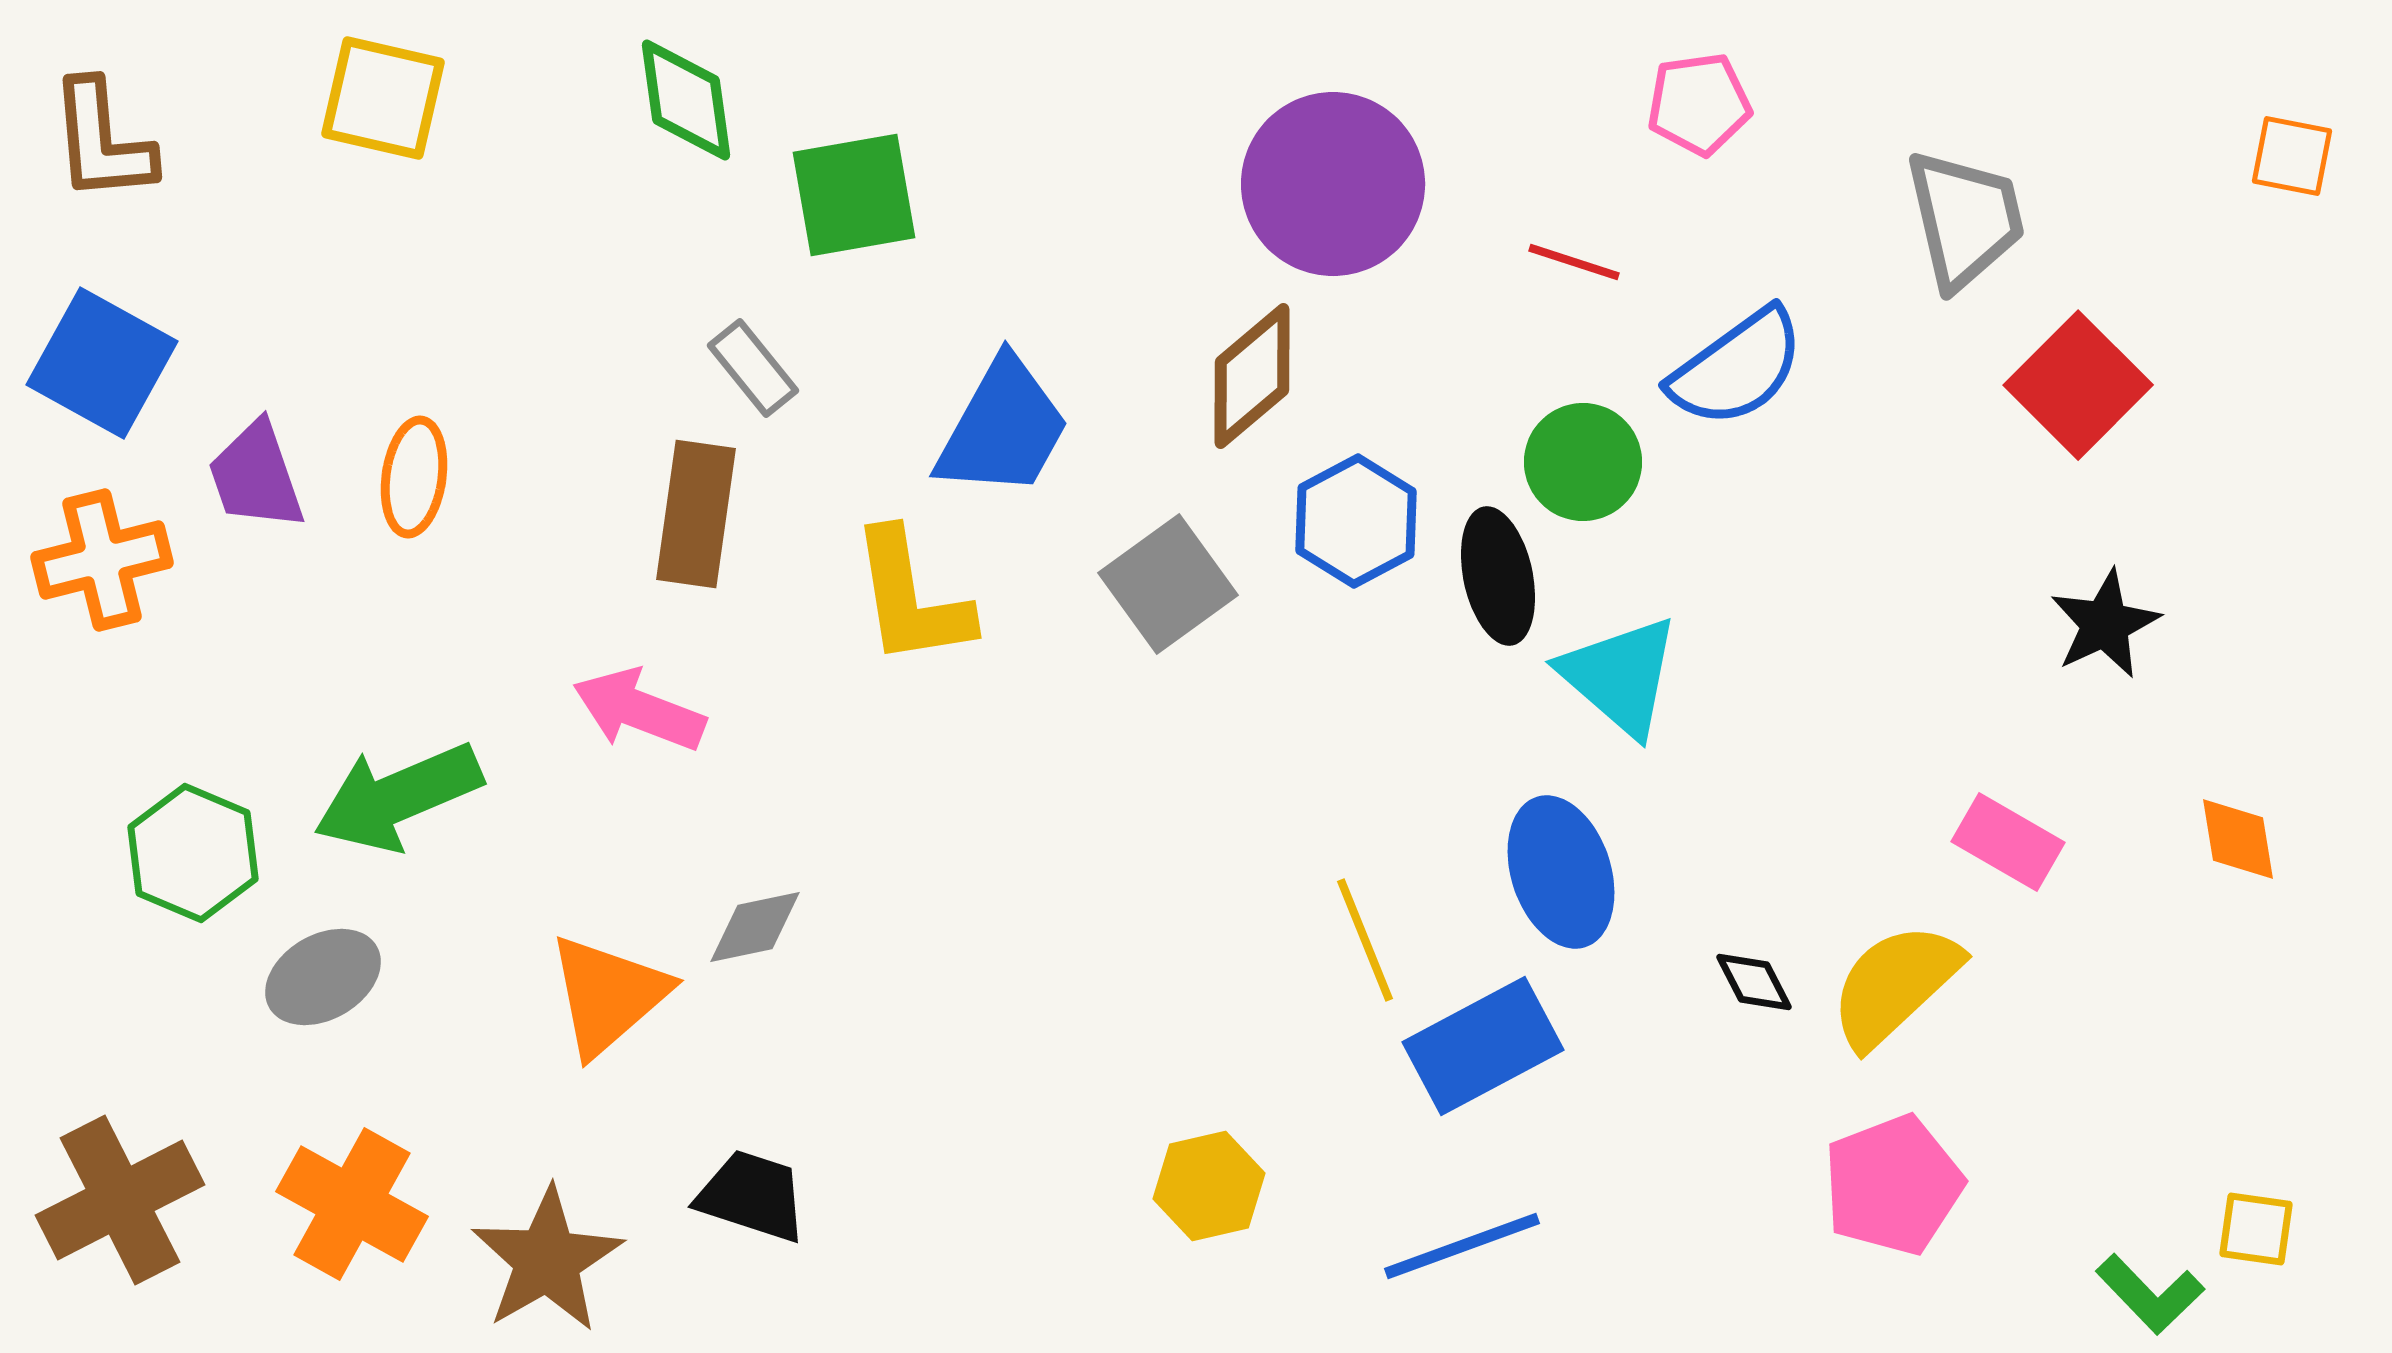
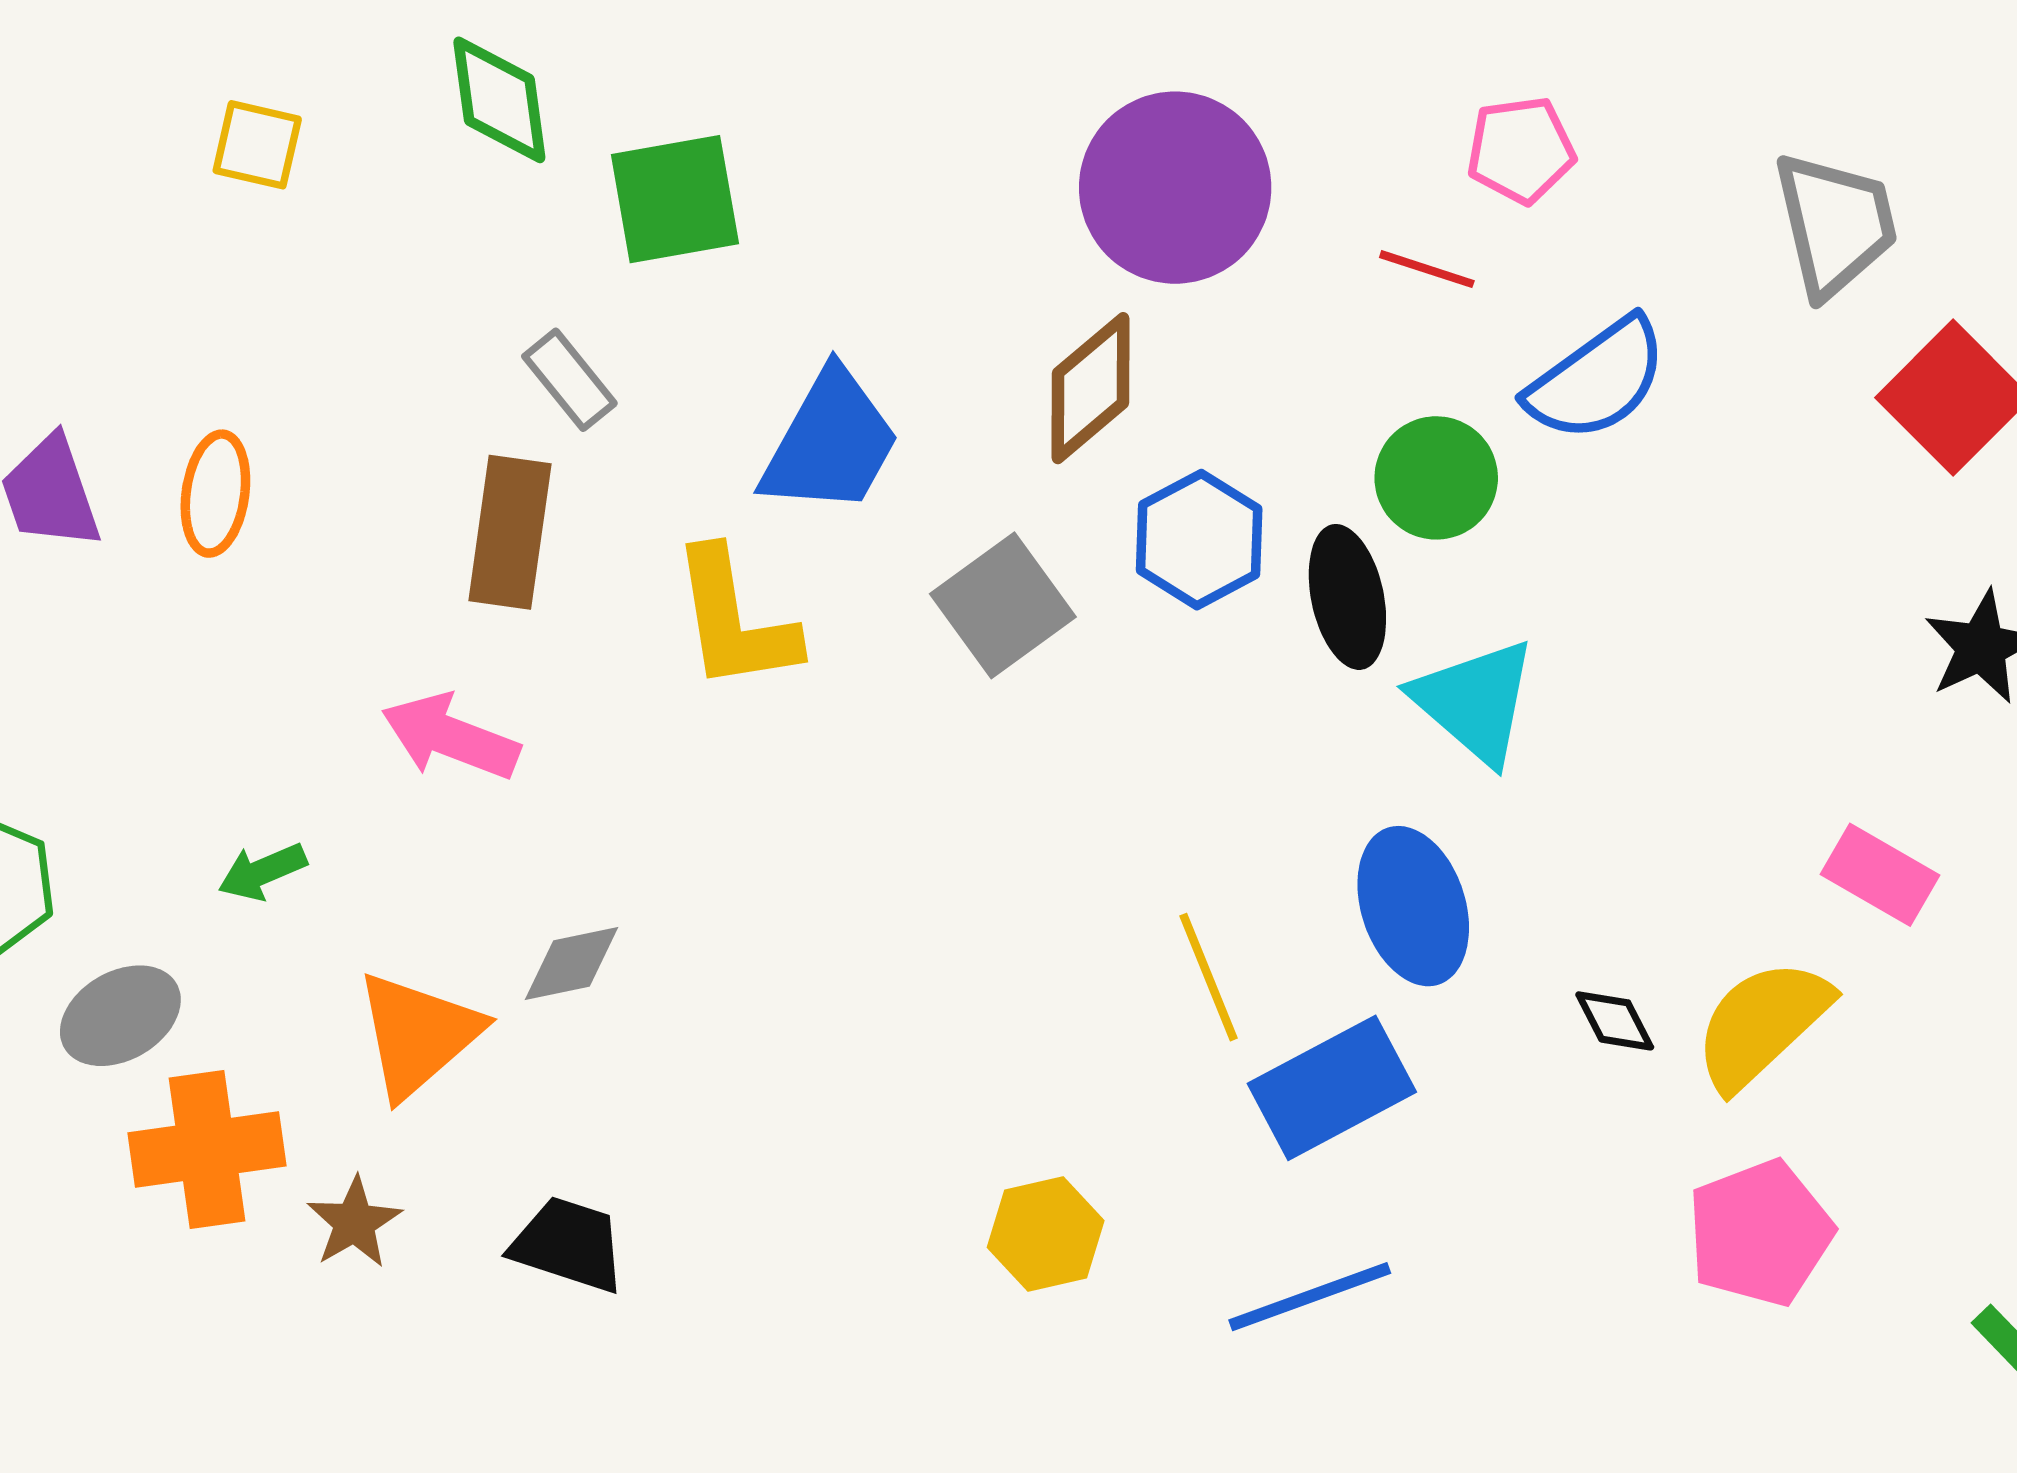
yellow square: (383, 98) -> (257, 145), moved, size x0.7
pink pentagon: (1699, 104) -> (1521, 150), moved
green arrow: (398, 797) -> (262, 872), moved, size x0.5
orange cross: (352, 1204) -> (207, 1149), moved, turned -37
brown star: (547, 1260) -> (354, 1223), moved, size x0.6

